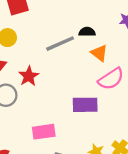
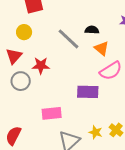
gray line: (60, 44) -> (69, 39), turned 65
red star: (29, 76) -> (41, 66), turned 30

